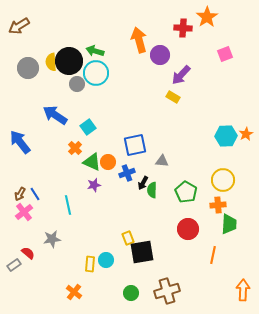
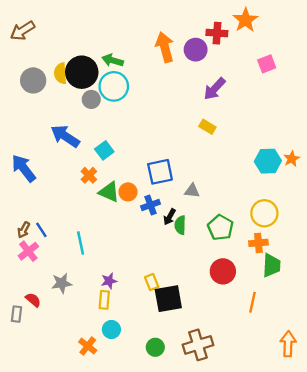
purple circle: (160, 55) -> (196, 50), moved
yellow rectangle: (173, 97) -> (207, 127), moved
purple star: (94, 185) -> (109, 281), moved
cyan circle: (106, 260) -> (111, 329), moved
yellow rectangle: (90, 264) -> (104, 300), moved
gray rectangle: (14, 265) -> (17, 314), turned -48

